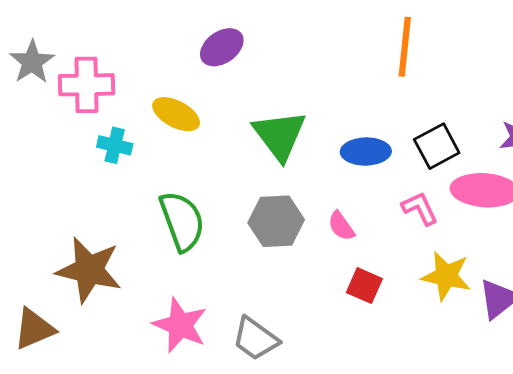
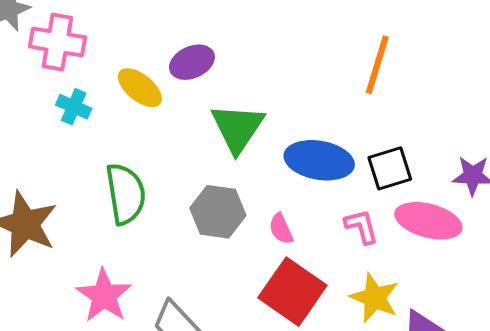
purple ellipse: (222, 47) -> (192, 62), moved
blue ellipse: (366, 152) -> (319, 160), size x1.4
red square: (364, 286) -> (292, 292), size x1.8

